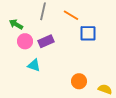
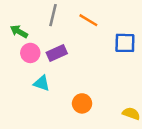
blue square: (88, 33) -> (125, 43), moved
orange circle: (79, 81) -> (82, 103), moved

